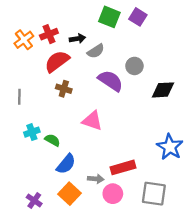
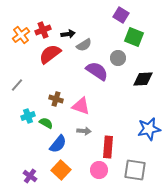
green square: (109, 17) -> (134, 37), moved
brown cross: (64, 89) -> (56, 99), moved
gray line: (19, 97) -> (17, 85), turned 40
blue star: (170, 147) -> (149, 129), turned 30
red rectangle: (123, 167) -> (108, 147), turned -70
gray arrow: (96, 179) -> (84, 131), moved

